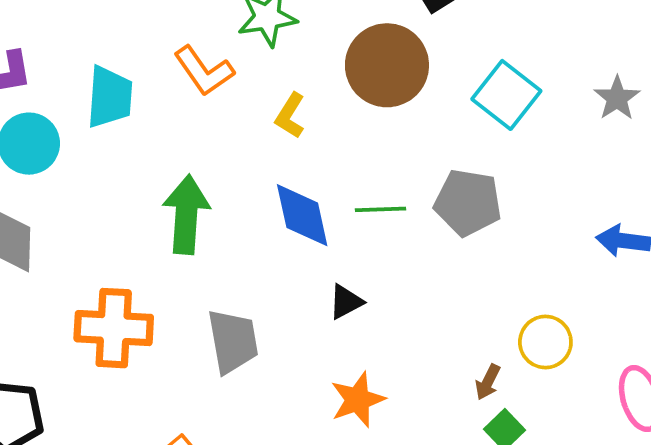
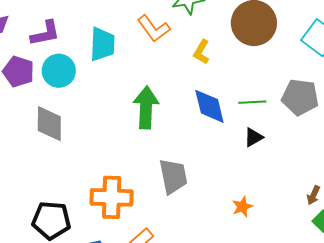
black triangle: (346, 302) -> (253, 137), moved
orange cross: (114, 328) -> (112, 197), moved
orange star: (358, 400) -> (242, 207), size x0.7

